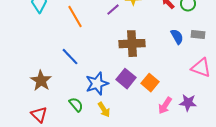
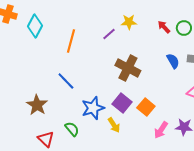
orange line: (75, 17) -> (71, 41), turned 45
brown cross: (132, 44) -> (128, 68), turned 30
yellow arrow: (104, 110) -> (114, 125), moved
red triangle: (39, 115) -> (46, 139), moved

